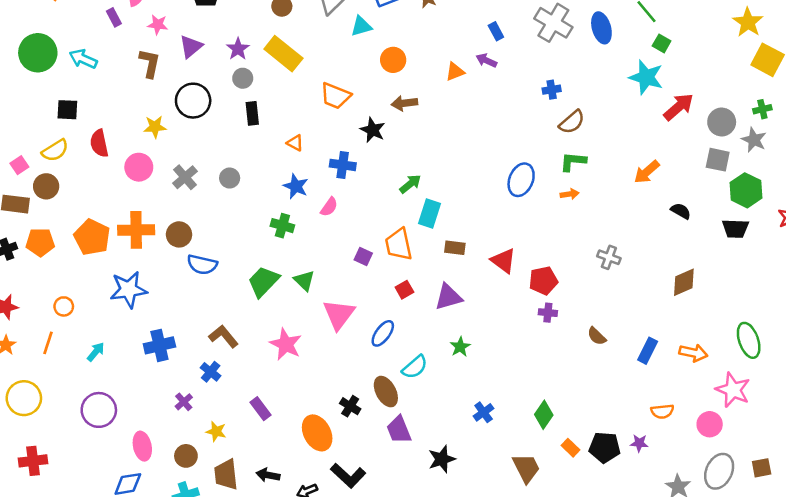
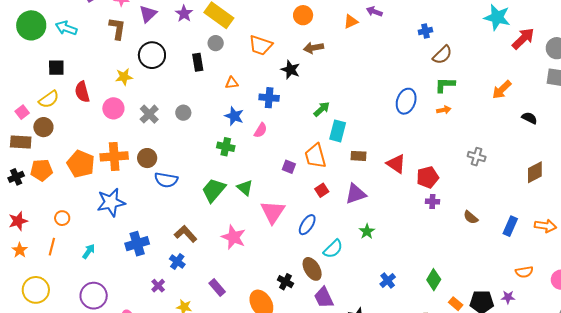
gray circle: (243, 78) -> (216, 43), moved
orange triangle: (295, 143) -> (232, 83), turned -32

